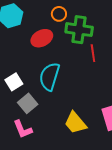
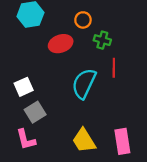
green cross: (79, 30) -> (102, 40), size x0.6
cyan semicircle: (50, 77) -> (84, 84), moved

